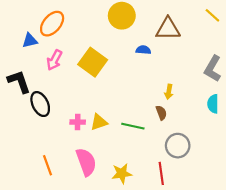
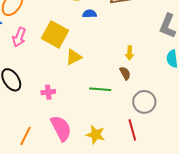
blue semicircle: (143, 50) -> (90, 14), moved
yellow triangle: (99, 122) -> (74, 57), moved
orange line: (48, 165) -> (25, 136), turned 54
yellow star: (122, 173) -> (96, 135), turned 30

